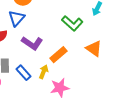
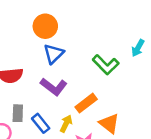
blue triangle: (17, 18) -> (54, 54), moved
orange triangle: (94, 49) -> (109, 123), moved

